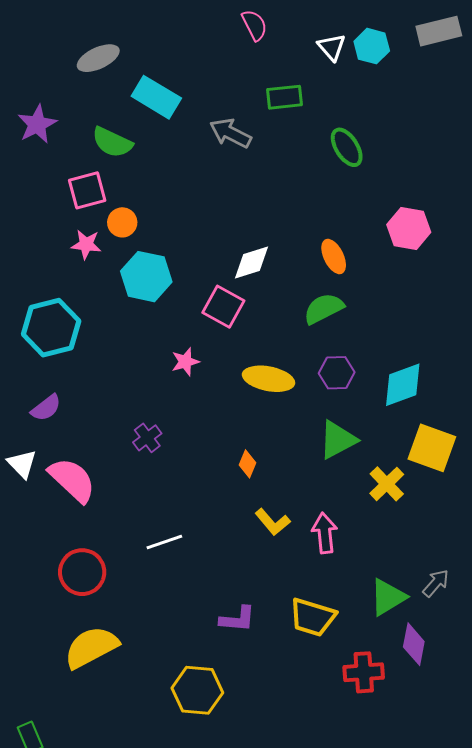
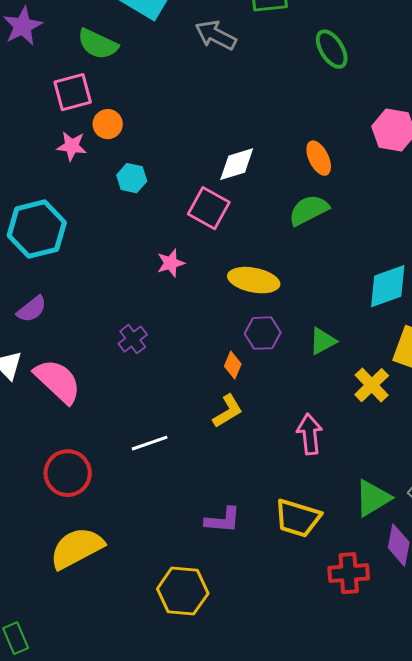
cyan hexagon: (146, 277) -> (132, 178), size x0.6
purple hexagon: (337, 373) -> (263, 333), moved
green triangle: (338, 440) -> (323, 341), size x0.7
yellow L-shape: (273, 522) -> (228, 411), moved, turned -81

